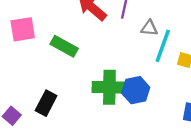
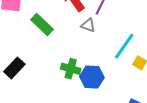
gray triangle: (149, 28) -> (88, 25), moved
green cross: (109, 87) -> (71, 69), size x0.7

